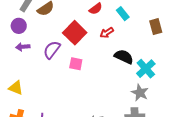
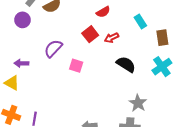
cyan rectangle: (123, 14) -> (140, 22), moved
red square: (75, 33) -> (90, 34), moved, size x0.7
purple arrow: (23, 47) -> (21, 63), moved
cyan cross: (146, 69) -> (162, 67), moved

